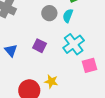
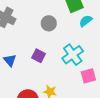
cyan semicircle: (68, 16) -> (86, 21), moved, turned 32

